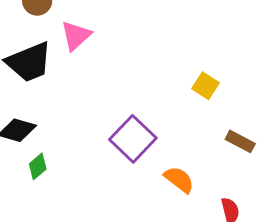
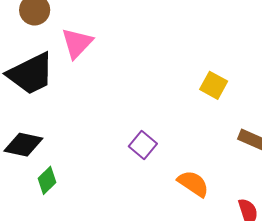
purple square: (133, 139) -> (143, 145), size x0.6

